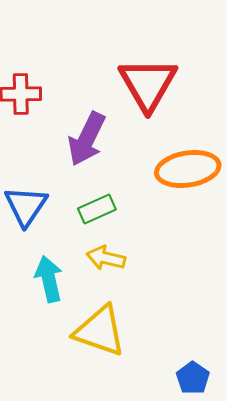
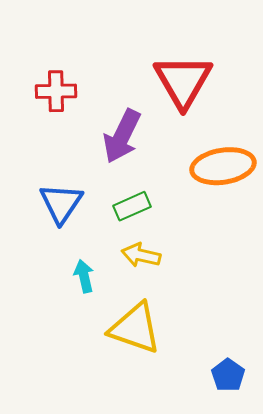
cyan arrow: (49, 279) -> (84, 276), size x0.7

